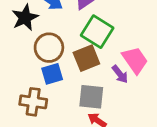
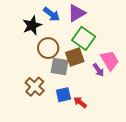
blue square: (52, 74) -> (63, 95), moved
gray square: (91, 97) -> (59, 66), moved
brown cross: (33, 102) -> (35, 87), turned 30

